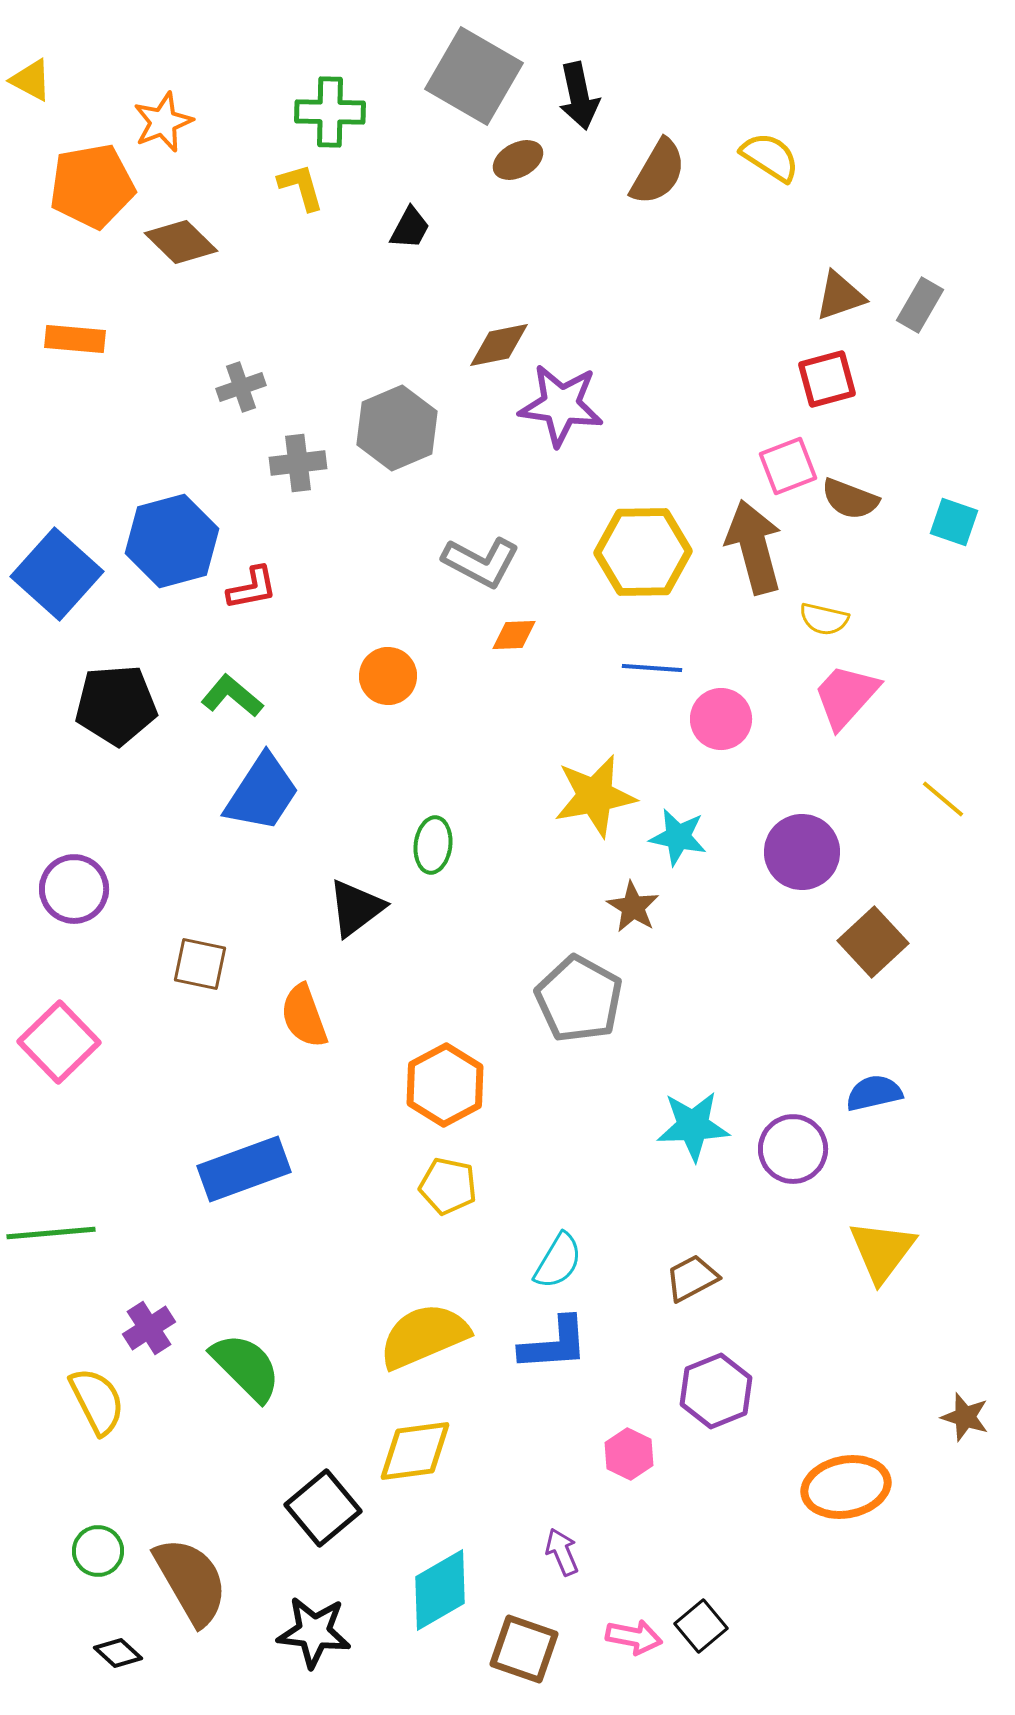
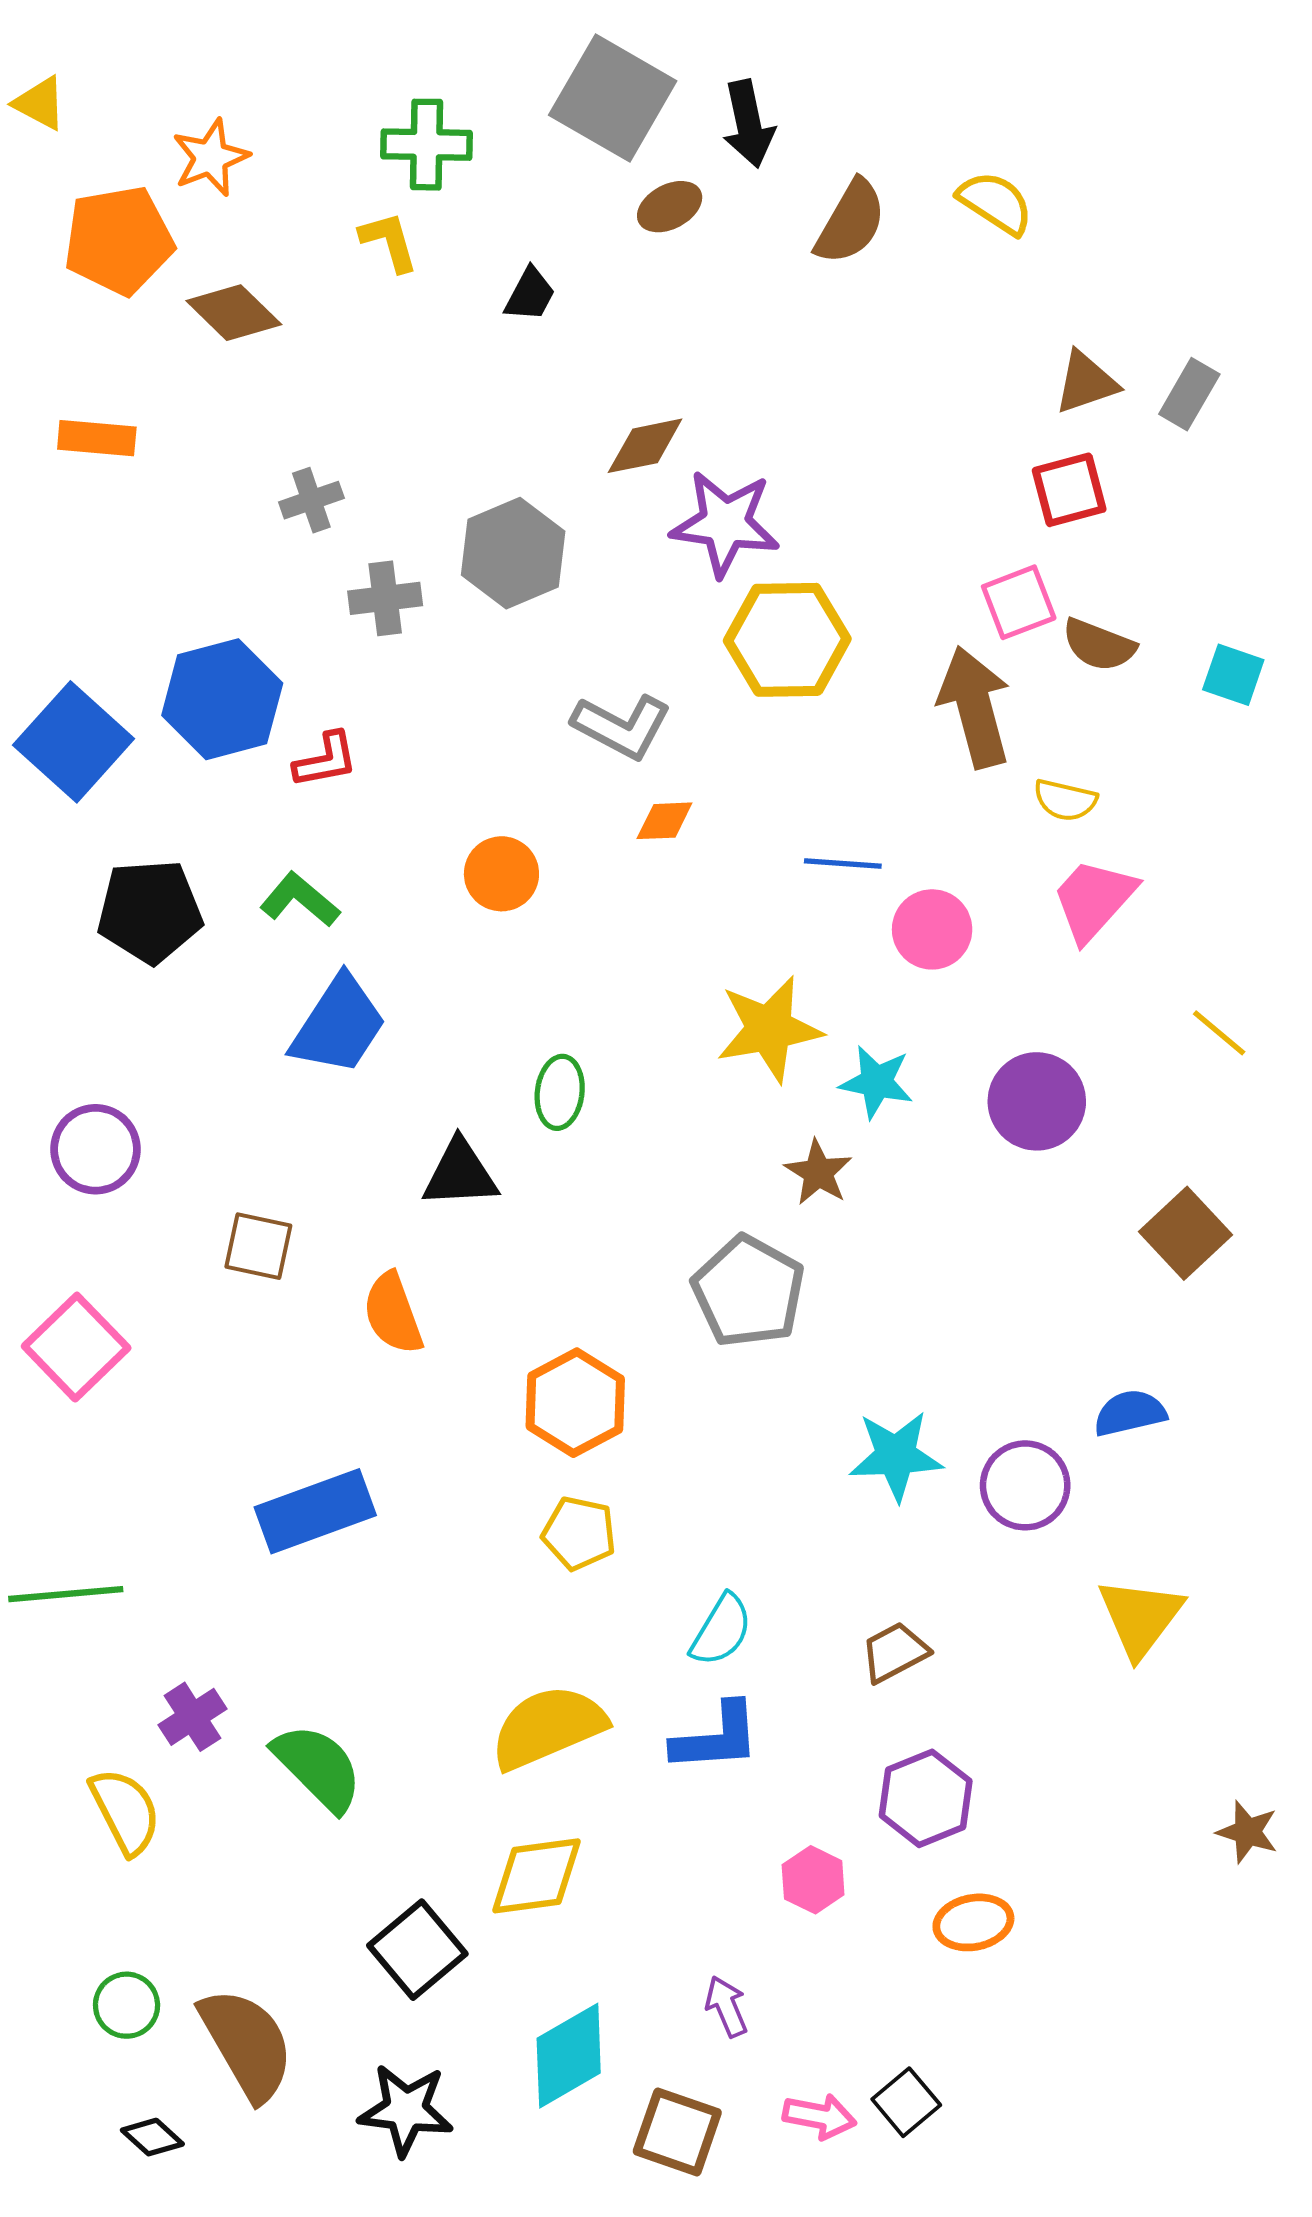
yellow hexagon: (643, 552) -> (787, 640), moved
black triangle: (356, 908) -> (460, 1174), turned 34
brown square: (873, 942) -> (1185, 1233), moved
orange ellipse: (846, 1487) -> (973, 1922), moved, size x0.7

